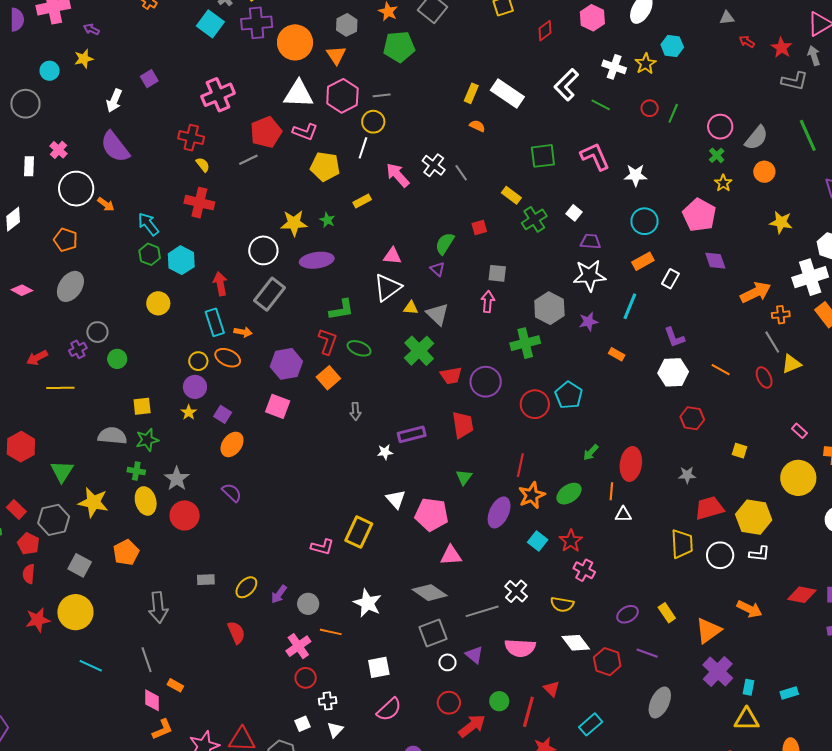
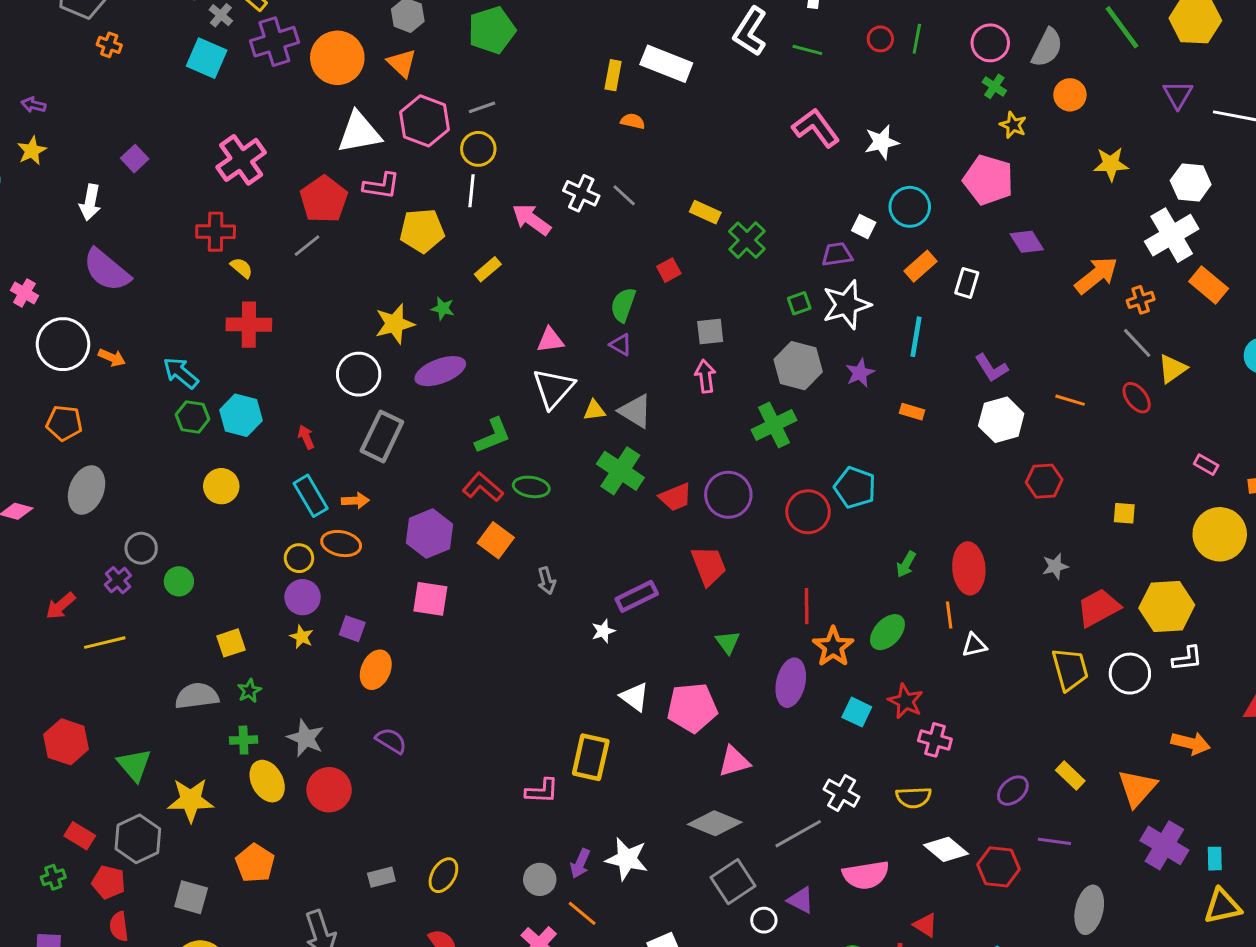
green square: (543, 156) -> (799, 303), moved, size x0.6
white square: (574, 213) -> (864, 226), moved
red arrow: (220, 284) -> (306, 437), size x0.7
red L-shape: (328, 342) -> (483, 487), turned -56
green star: (147, 440) -> (249, 691), size x0.7
purple arrow: (279, 594) -> (580, 863), moved
orange line: (331, 632) -> (582, 913), turned 40

